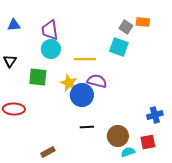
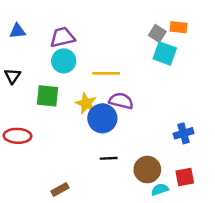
purple trapezoid: (50, 30) -> (62, 37), turned 85
cyan square: (119, 47) -> (165, 53), moved
blue cross: (155, 115) -> (183, 133), moved

